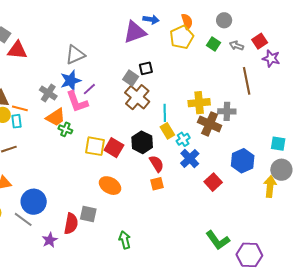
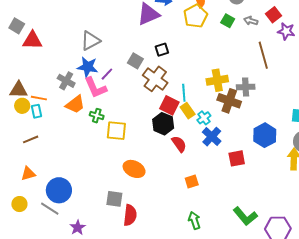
gray square: (131, 78) -> (135, 61), moved
blue star: (71, 81) -> (88, 67), turned 30
green cross: (65, 129) -> (97, 116), moved
red square: (114, 148) -> (169, 105), moved
red square: (213, 182) -> (237, 158), turned 36
orange square: (157, 184) -> (192, 181), moved
red semicircle: (71, 224) -> (130, 215), moved
green arrow: (125, 240) -> (194, 220), moved

